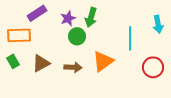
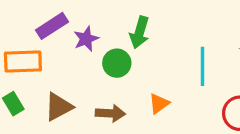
purple star: (68, 18) -> (86, 39), moved
orange triangle: (103, 61) -> (159, 104), size x0.6

